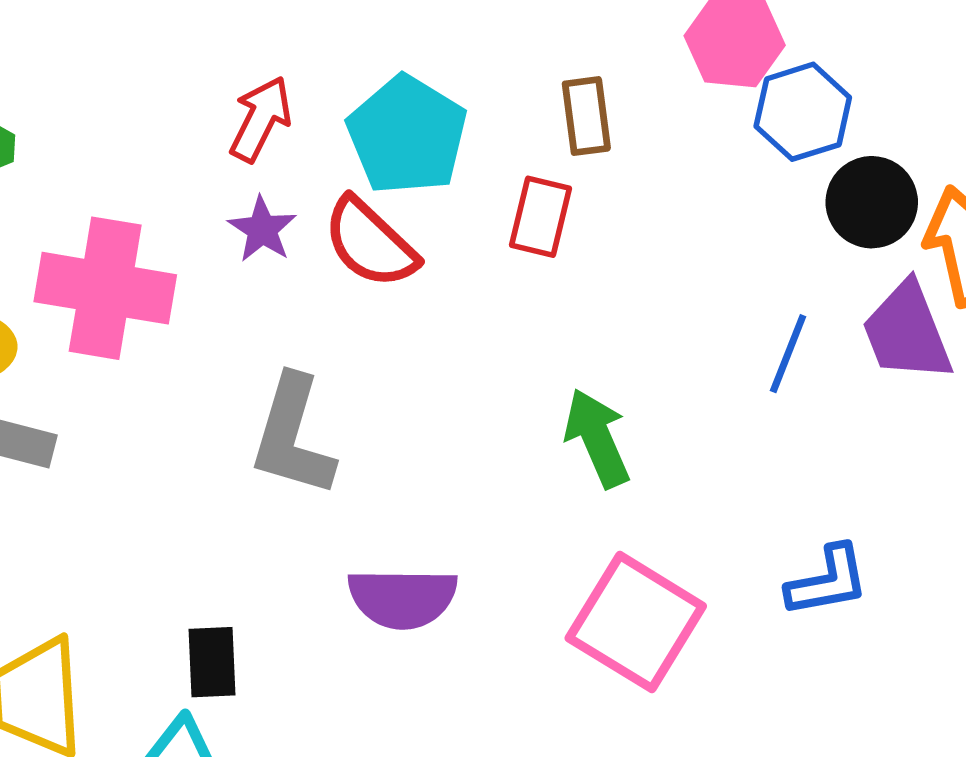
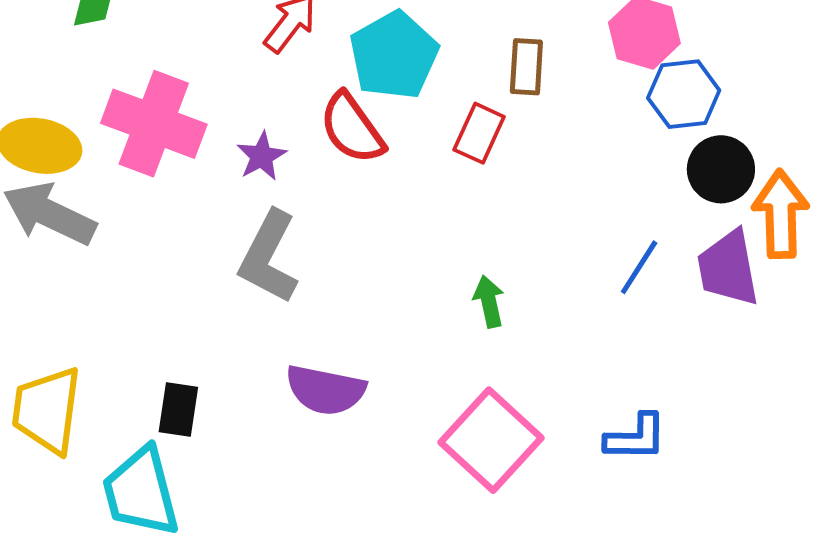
purple star: (262, 229) -> (262, 156), moved
green arrow: (597, 438) -> (489, 302), size x0.7

